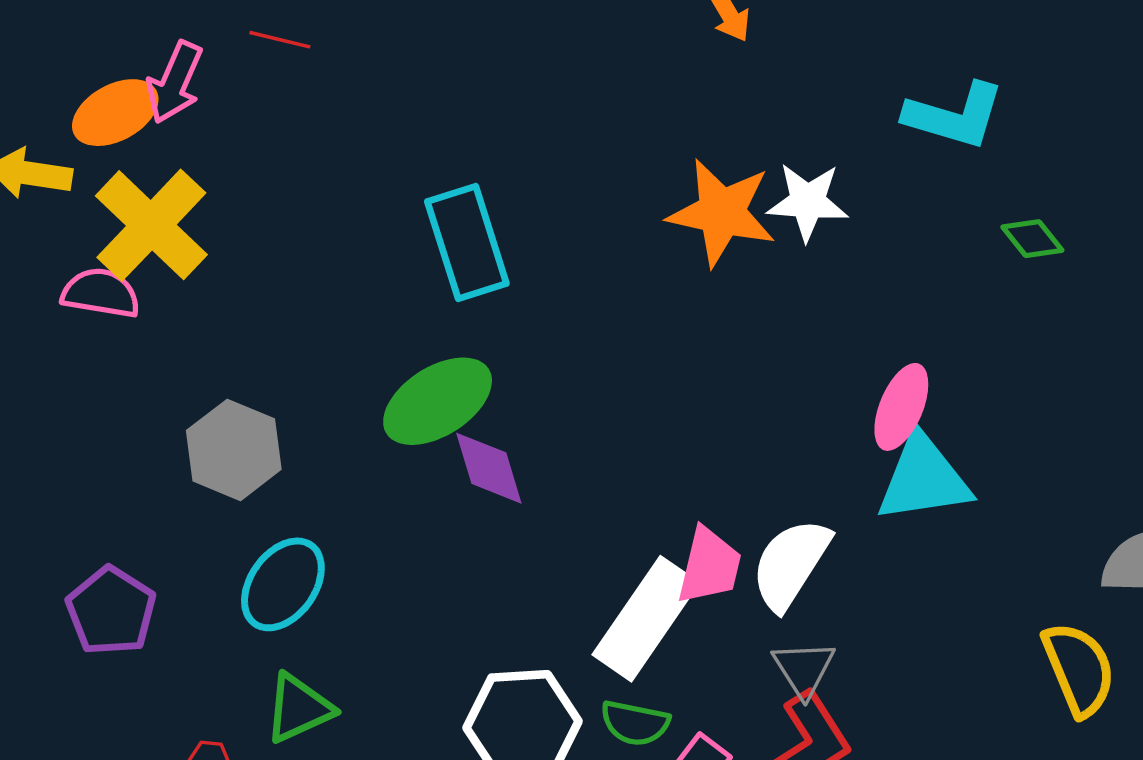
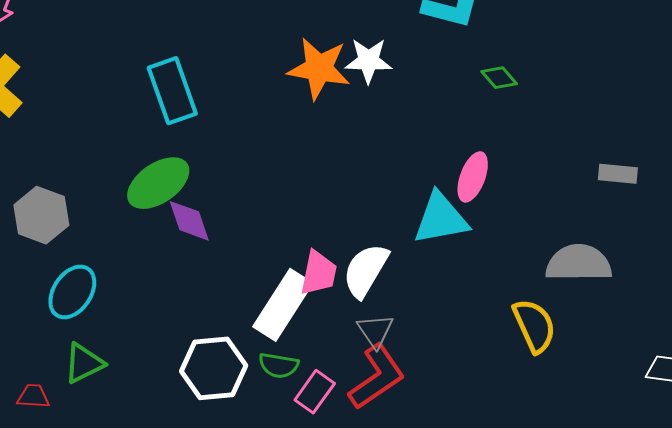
pink ellipse: (901, 407) -> (473, 177), moved

